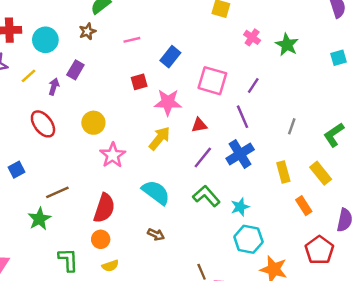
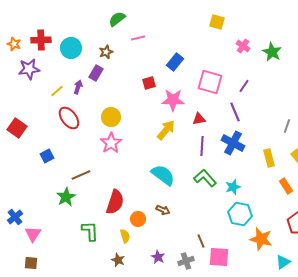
brown star: (87, 31) -> (106, 52), moved
pink line: (132, 40) -> (138, 38), moved
yellow line: (29, 76) -> (57, 91), moved
gray line: (292, 126) -> (287, 126), moved
blue cross: (240, 154) -> (233, 143), turned -30
pink star: (113, 155) -> (111, 143), moved
purple line: (203, 158) -> (202, 146), turned -36
red semicircle: (104, 208) -> (115, 202), moved
orange circle: (101, 239) -> (138, 219), moved
yellow semicircle: (110, 266) -> (125, 236), turned -88

